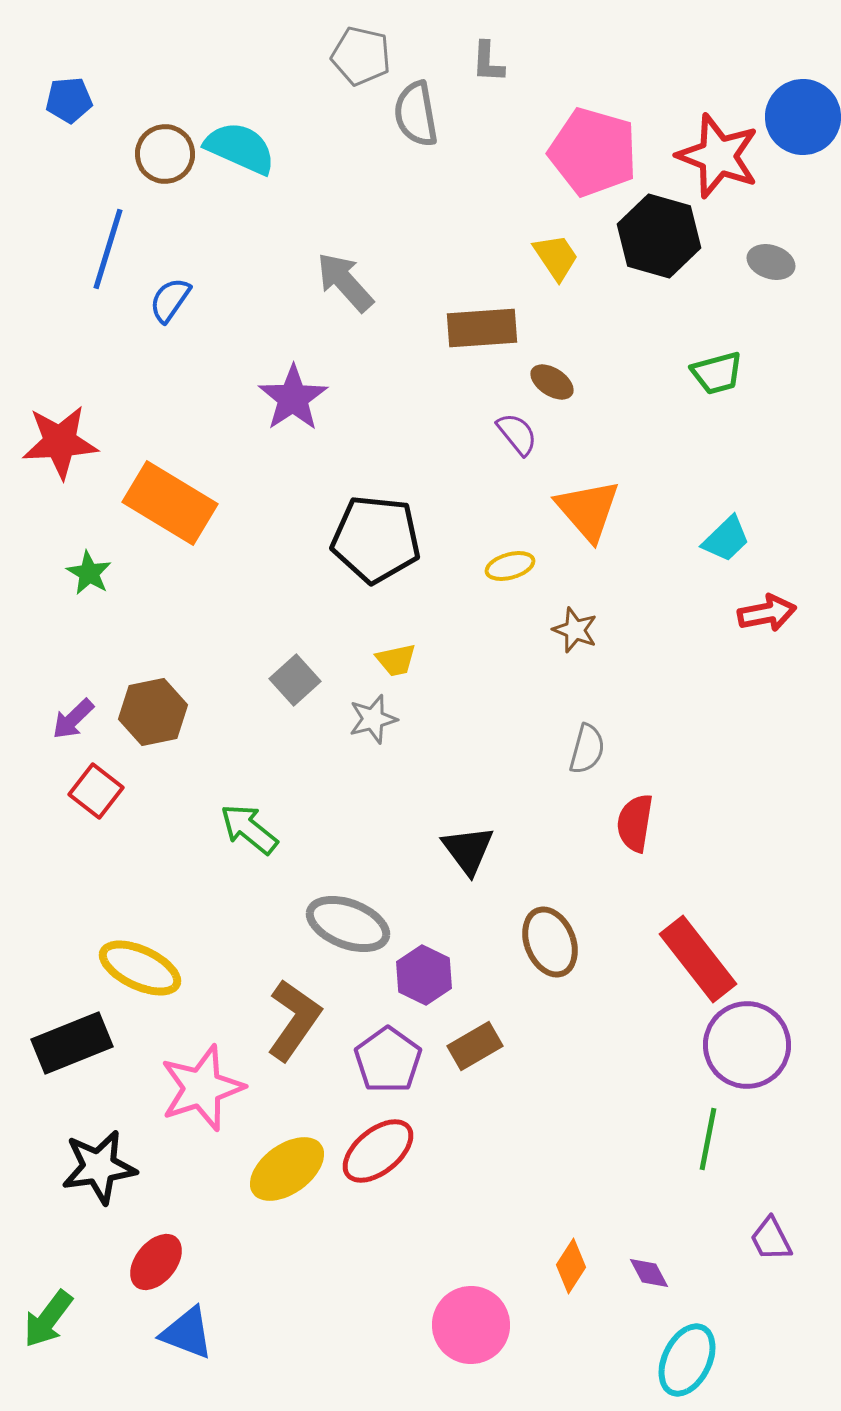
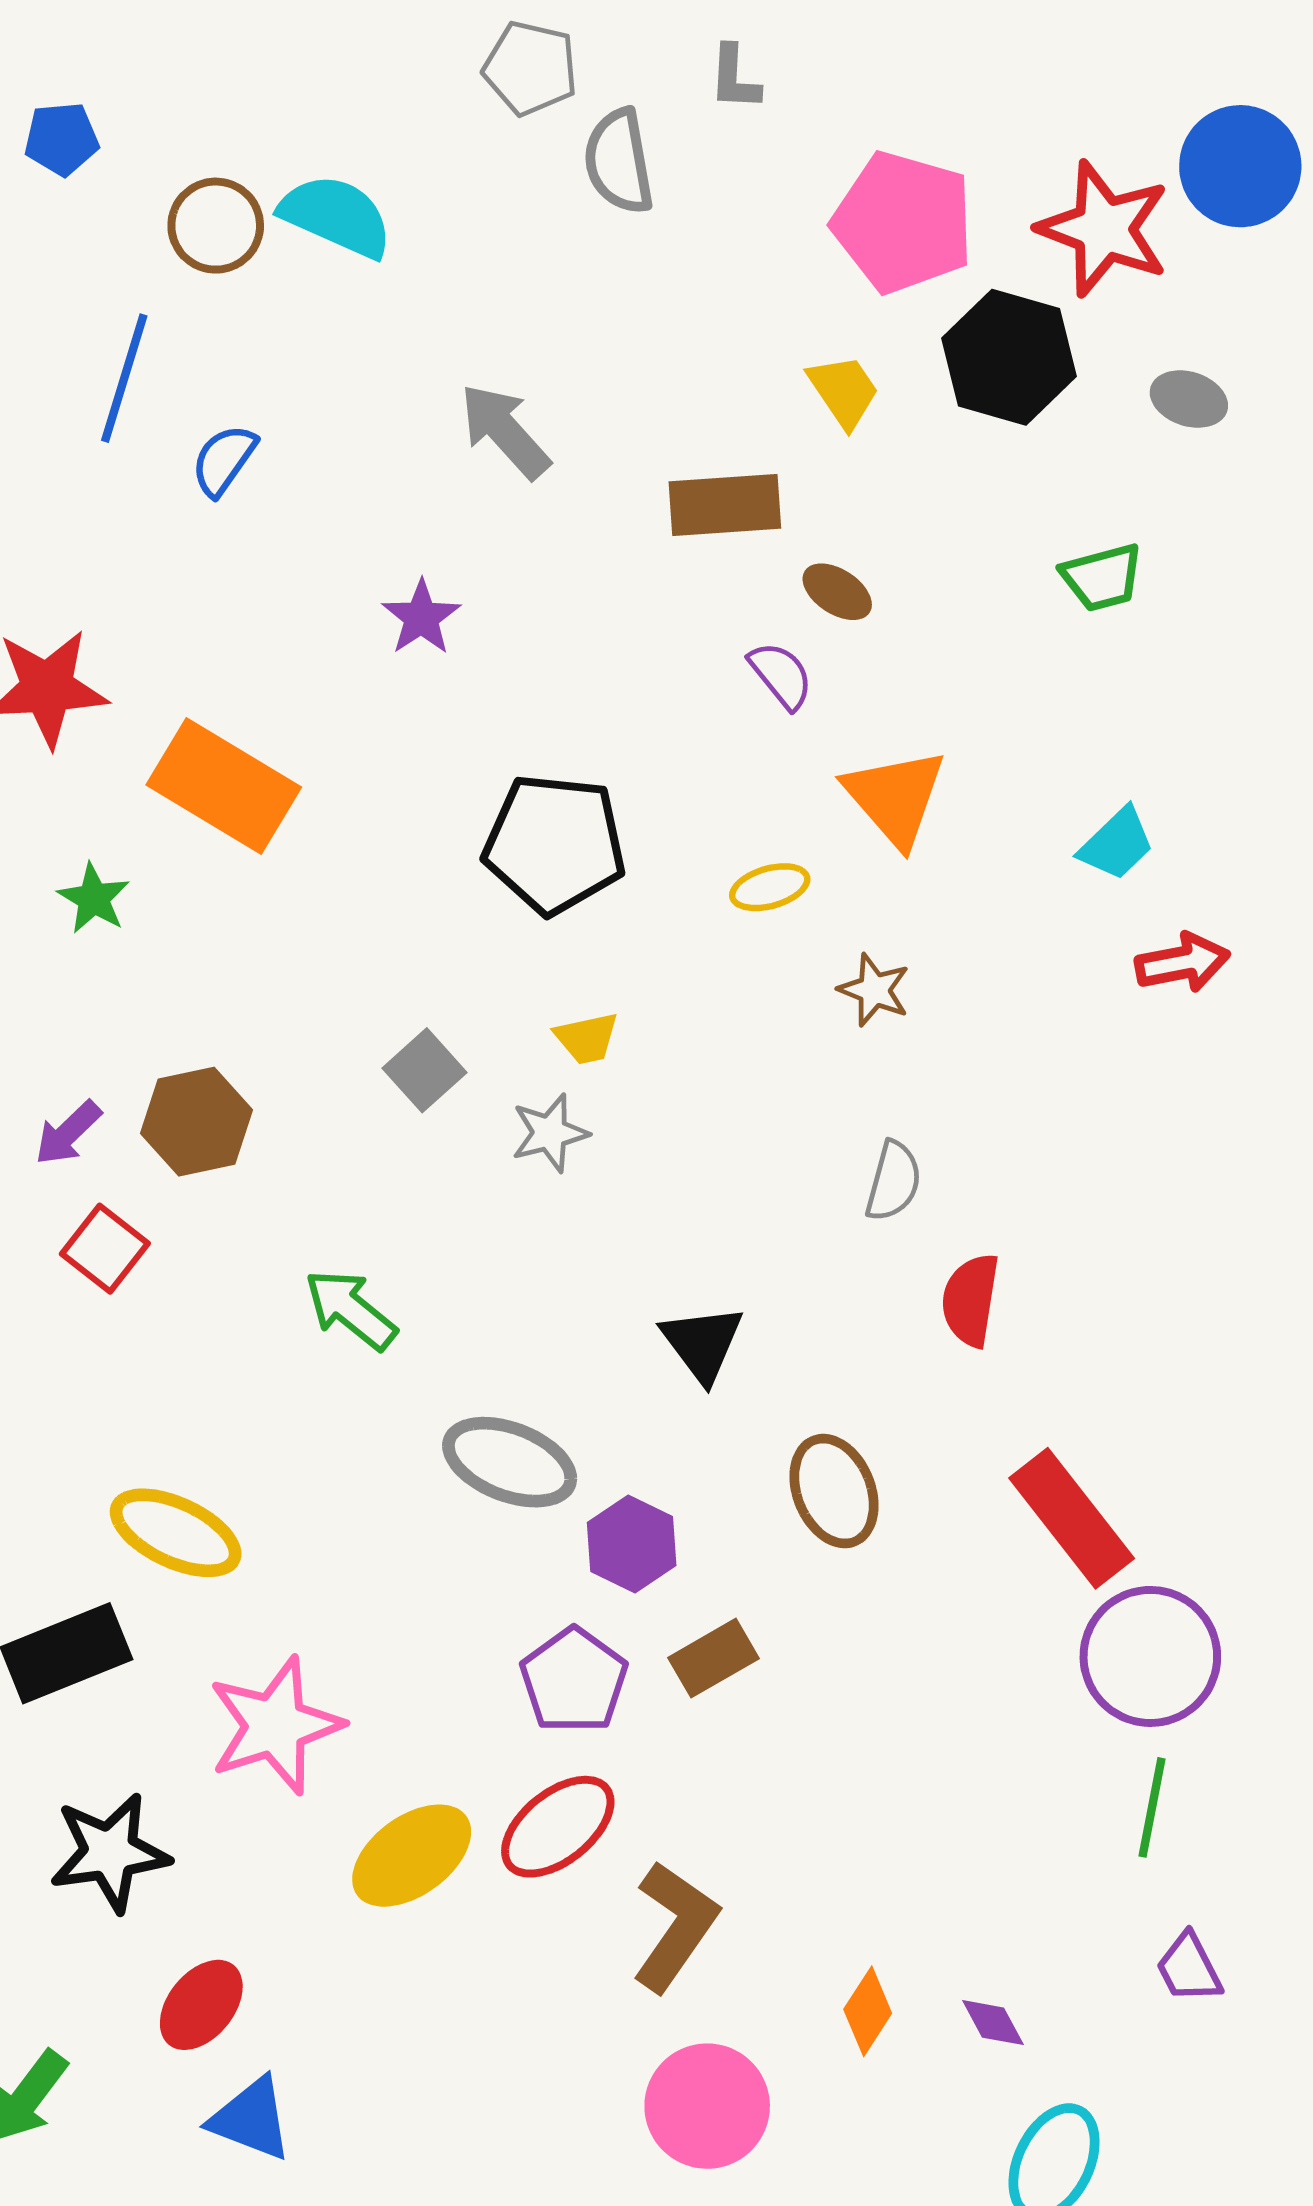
purple star: (293, 398) -> (421, 617), size x0.7
brown L-shape: (294, 1020) -> (675, 1926), moved
green line: (708, 1139) -> (1152, 1807), moved

